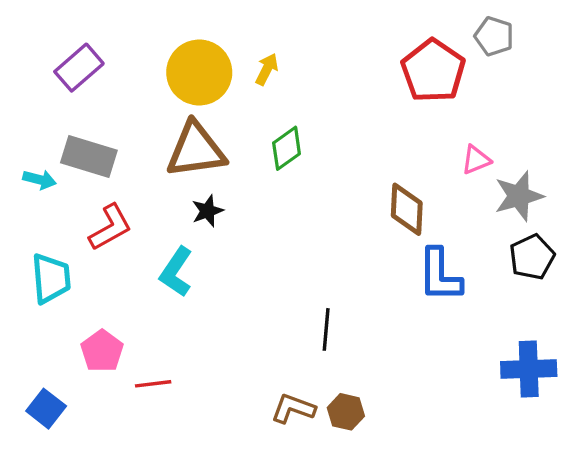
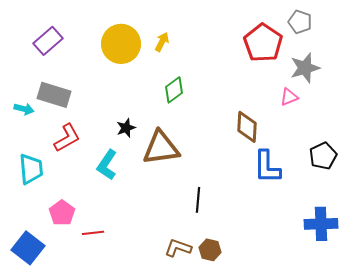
brown triangle: (196, 150) -> (161, 148), moved
gray star: (519, 196) -> (305, 68), moved
blue square: (46, 409) -> (28, 248), size x1.4

